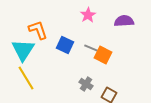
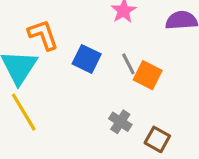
gray line: (91, 48) -> (128, 64), turned 40

